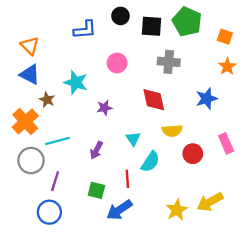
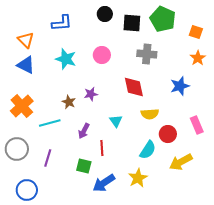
blue L-shape: (85, 30) -> (62, 23), moved
cyan star: (76, 82) -> (66, 59), moved
brown star: (47, 100) -> (69, 102), moved
gray circle: (31, 161) -> (17, 149), moved
cyan semicircle: (150, 162) -> (148, 150), moved
red line: (127, 179) -> (102, 148), moved
yellow arrow: (210, 202) -> (181, 162), moved
yellow star: (177, 210) -> (138, 178), moved
blue circle: (49, 212) -> (27, 190), moved

